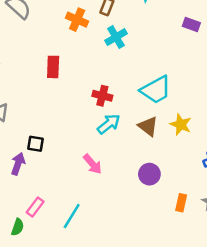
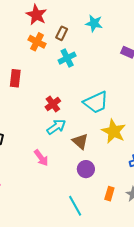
red cross: (102, 96) -> (53, 104), turned 35
yellow star: (181, 124) -> (114, 131), size x1.4
brown triangle: (148, 126) -> (80, 141), moved
cyan line: (72, 216) -> (75, 206), moved, turned -65

